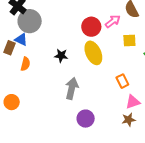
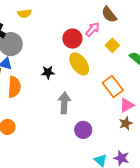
yellow square: (129, 41) -> (112, 45), turned -32
orange semicircle: (25, 64) -> (14, 87), size x1.5
orange rectangle: (122, 81) -> (113, 87), size x1.5

